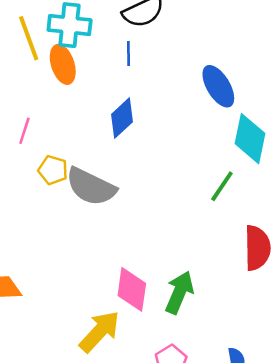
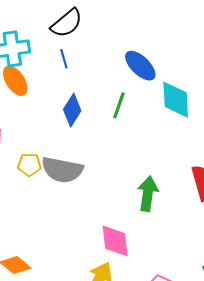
green line: (222, 186) -> (119, 105), moved
green arrow: (179, 292) -> (148, 194), moved

